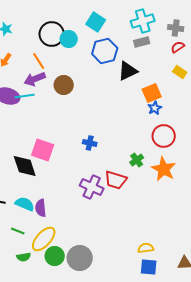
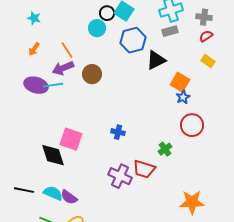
black circle: (52, 34) -> (107, 13), moved, size x0.6
orange square: (152, 93) -> (180, 82), turned -36
orange star: (164, 169) -> (192, 202), moved, turned -30
purple semicircle: (41, 208) -> (69, 197), turned -48

